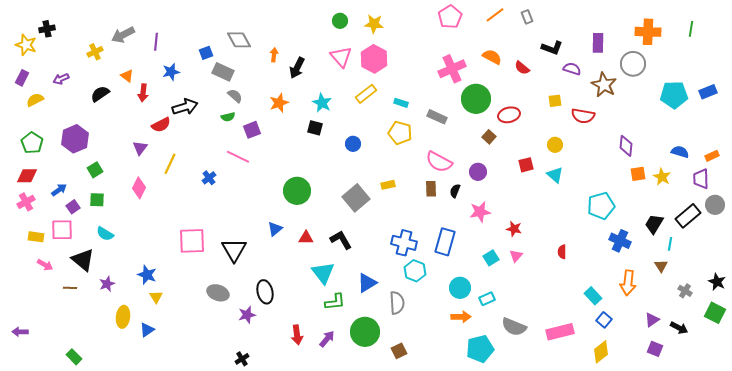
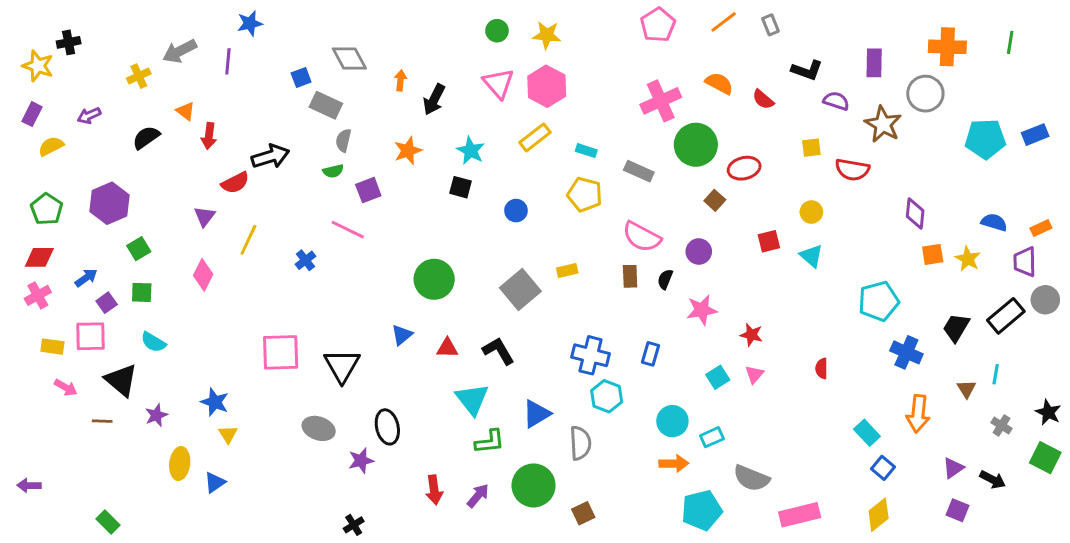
blue star: (171, 72) -> (250, 23), moved
gray semicircle: (235, 96) -> (343, 140), turned -119
blue rectangle: (445, 242) -> (651, 354), size x0.6
cyan line: (670, 244) -> (996, 374), moved
pink rectangle: (560, 332) -> (800, 515), moved

